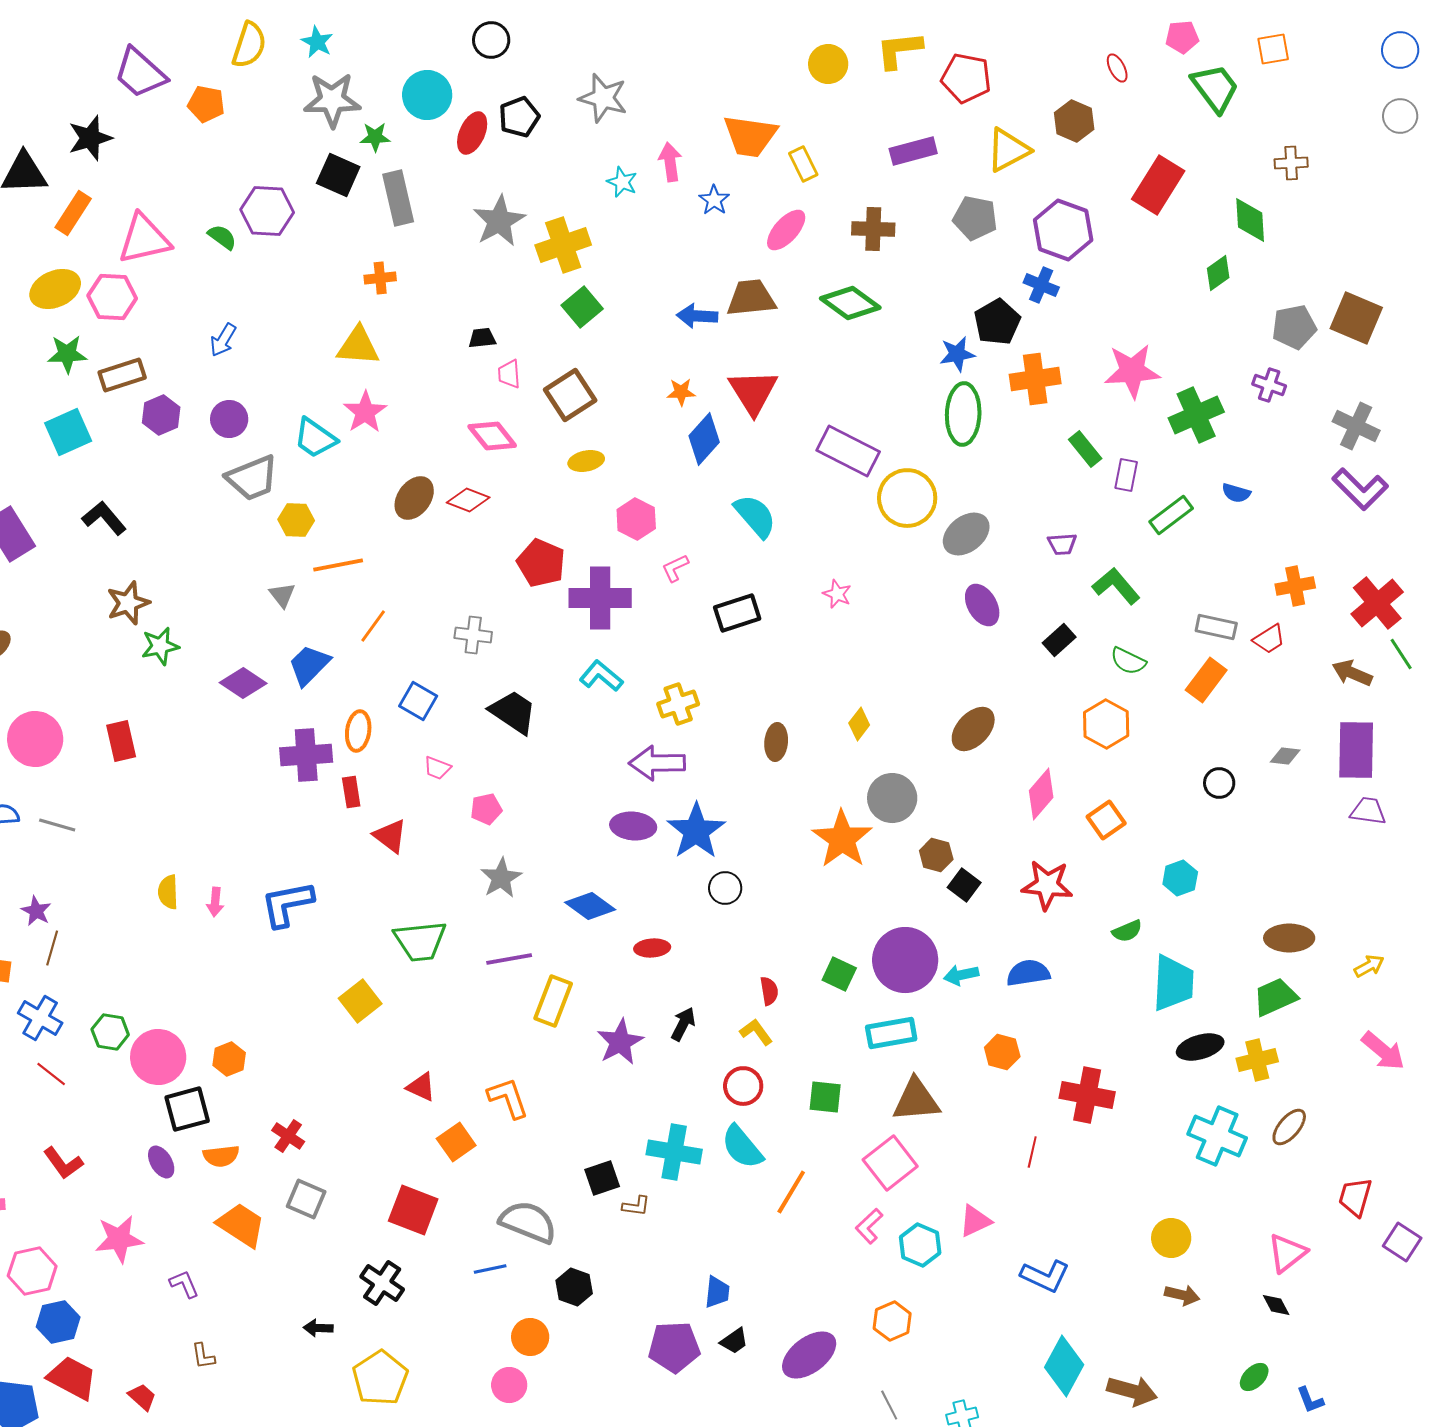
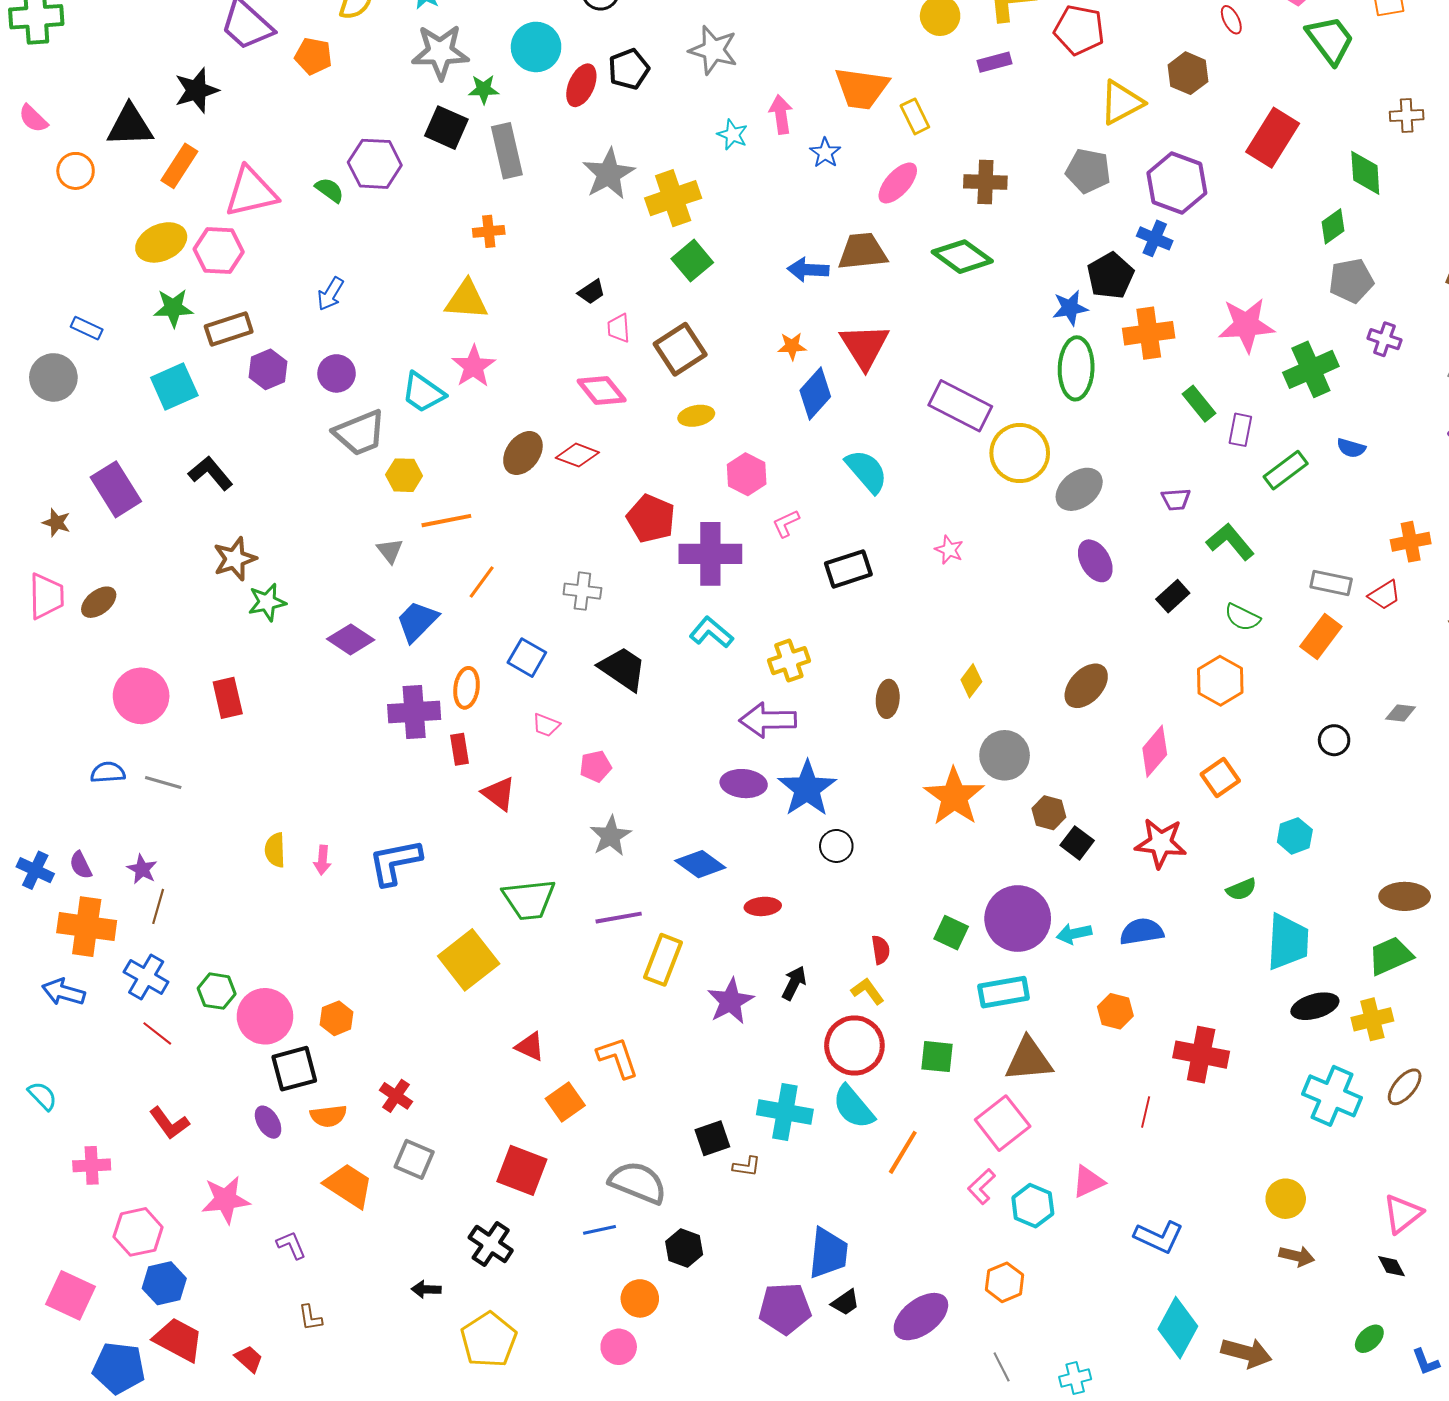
purple rectangle: (913, 151) -> (994, 62), moved, size x0.7
gray pentagon: (1294, 327) -> (1351, 281), moved
black trapezoid: (482, 338) -> (591, 292), turned 152
yellow square: (360, 1001) -> (469, 960), size x1.4
red circle: (743, 1086) -> (854, 1046), size x1.5
blue trapezoid: (717, 1292) -> (828, 1253), size x1.6

